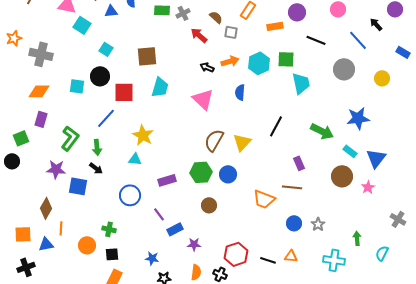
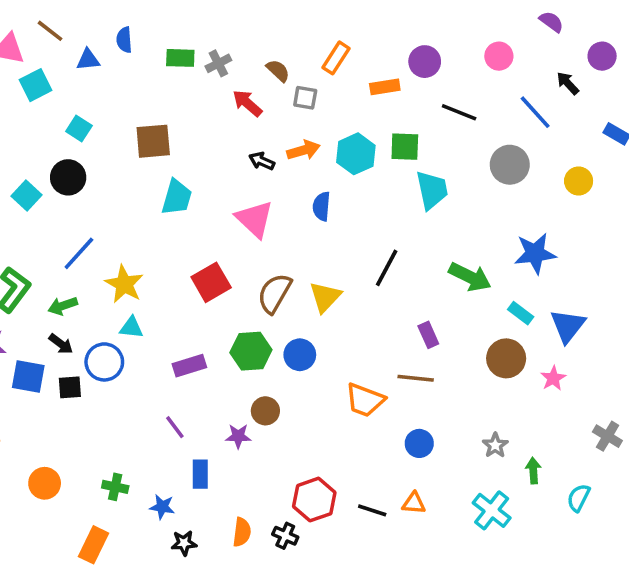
cyan square: (82, 25) -> (36, 85), turned 30
cyan square: (77, 86) -> (26, 195), turned 35
red square: (124, 92) -> (211, 282), moved, turned -30
yellow star: (143, 135) -> (124, 284), moved
green arrow: (97, 147) -> (63, 306), turned 77
blue circle: (130, 195) -> (104, 362), moved
gray star: (318, 224) -> (495, 445), moved
green cross: (109, 229) -> (115, 487), moved
blue rectangle: (175, 229) -> (200, 474), moved, turned -63
purple star: (194, 244) -> (238, 436), moved
black square: (112, 254) -> (70, 387), moved
cyan cross: (334, 260) -> (492, 510), turned 30

